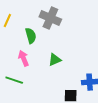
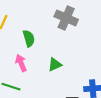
gray cross: (50, 18) -> (66, 18), moved

